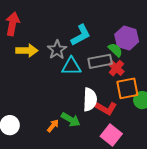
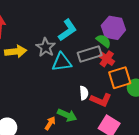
white semicircle: (90, 99) -> (84, 93), size x0.6

